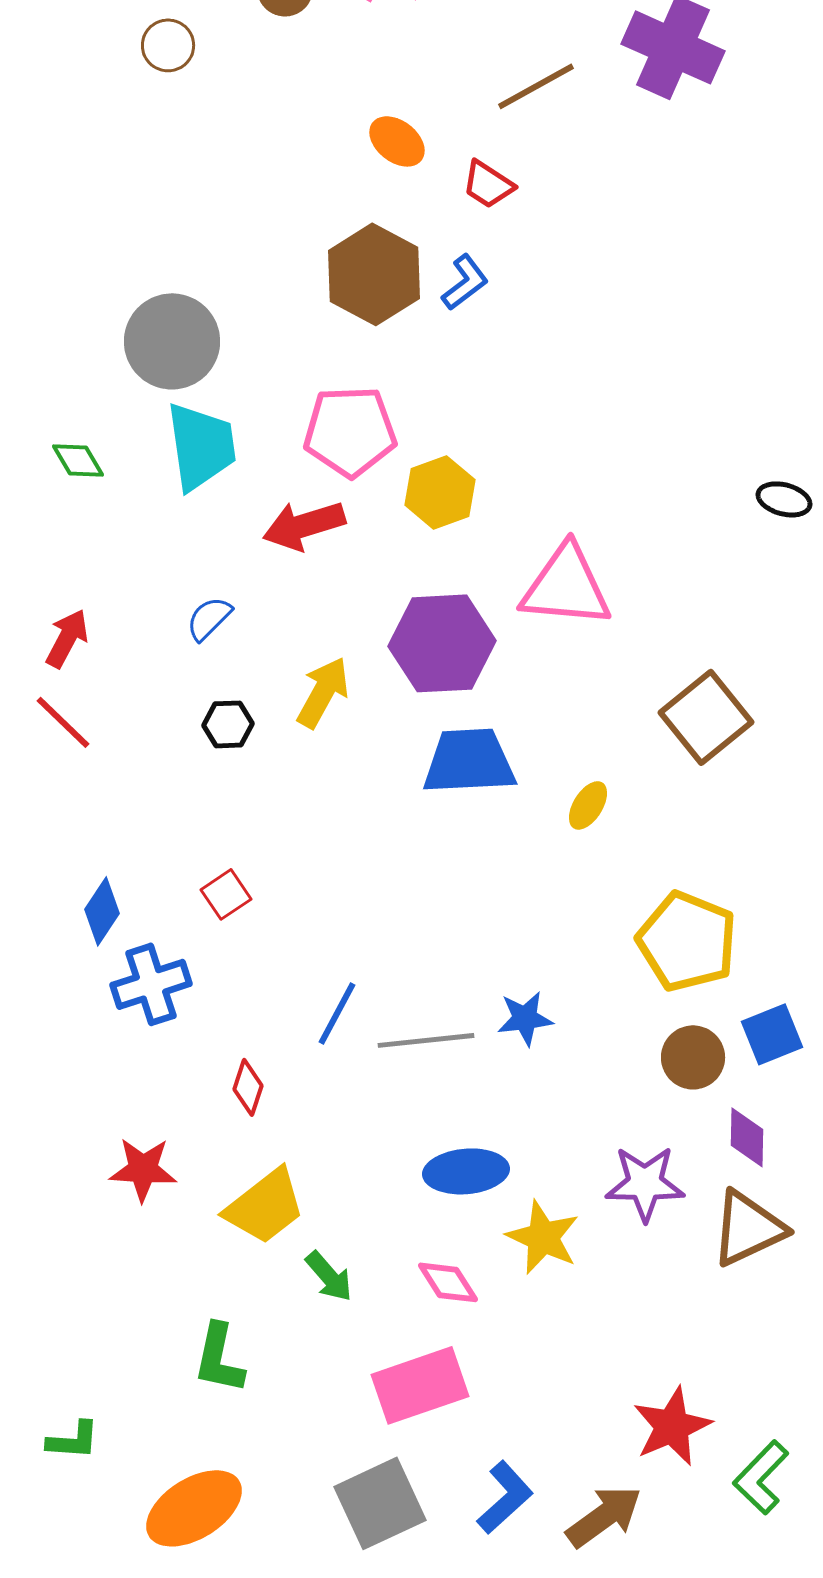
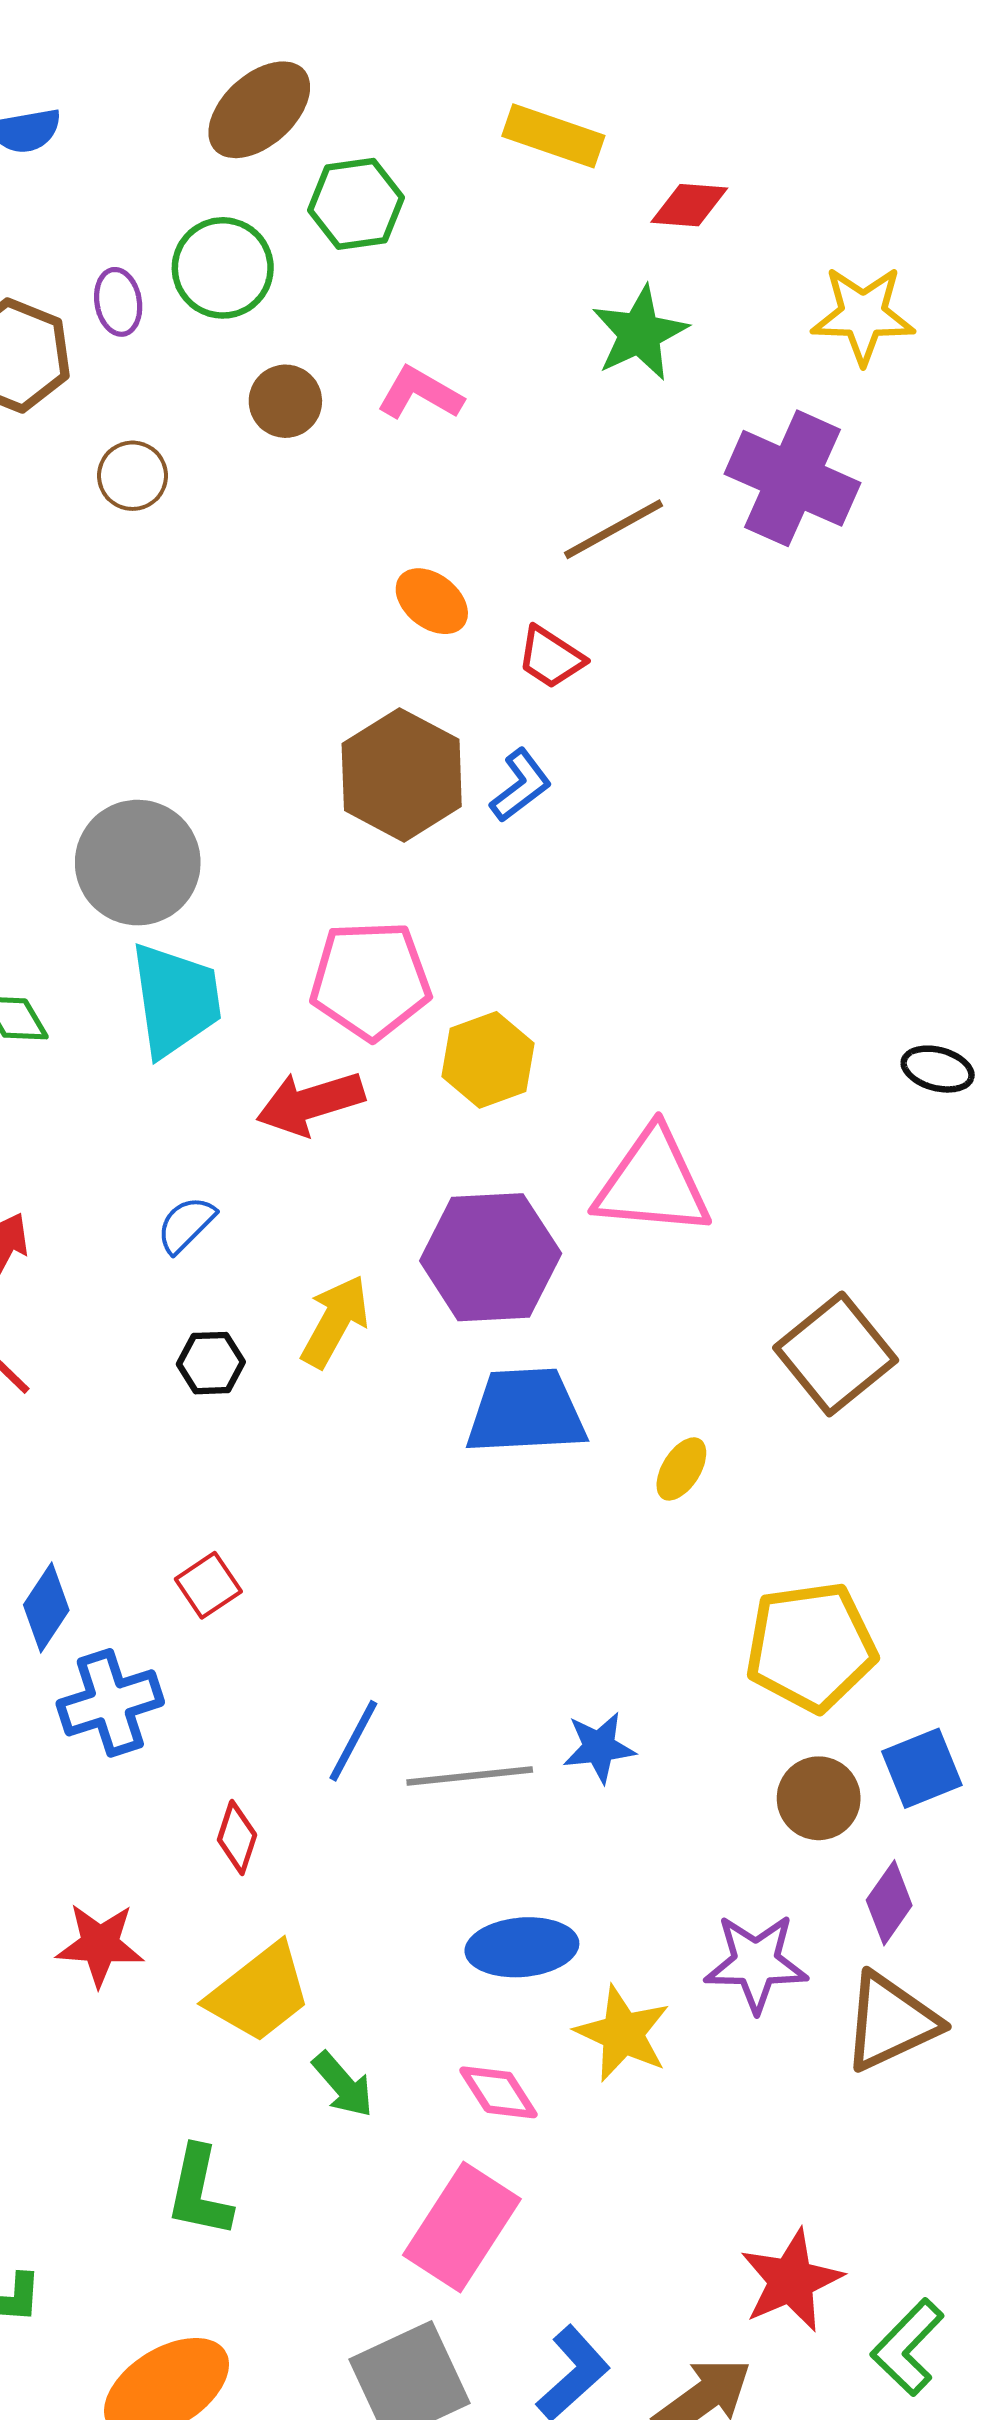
yellow pentagon: (687, 941) -> (811, 1647), turned -30
purple diamond: (747, 1137) -> (889, 1903), turned 34
pink rectangle: (420, 1385) -> (462, 2227), turned -38

